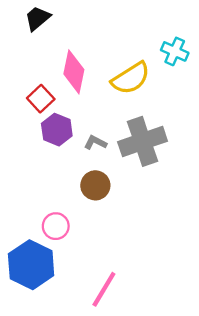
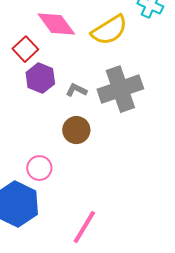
pink diamond: (74, 72) -> (56, 24), turned -48

